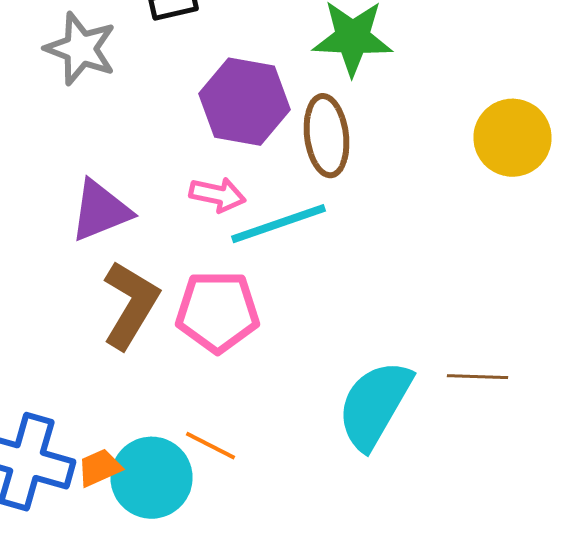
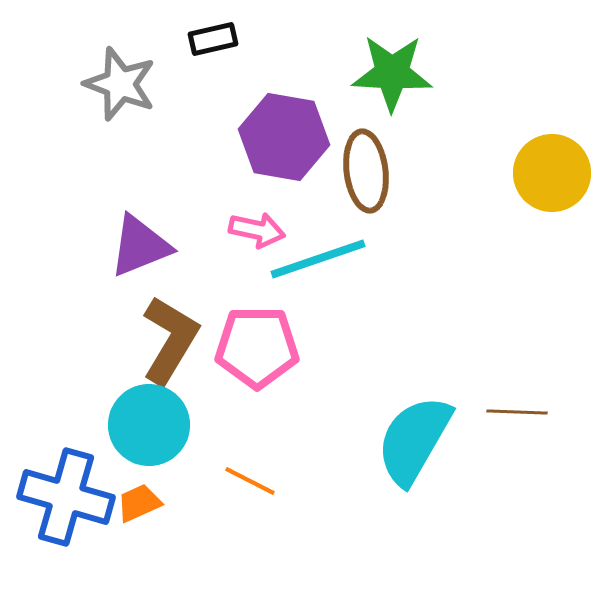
cyan circle: (152, 478) -> (149, 425), moved

